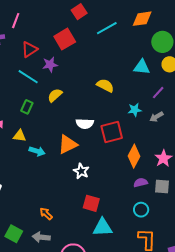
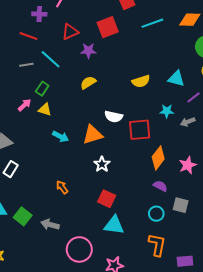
cyan triangle: (142, 67) -> (176, 79), moved
cyan line: (28, 77) -> (51, 59), moved
yellow semicircle: (105, 85) -> (141, 81), turned 126
green rectangle: (27, 107) -> (42, 89), moved
yellow triangle: (20, 136) -> (45, 110), moved
purple semicircle: (141, 183) -> (160, 186), turned 32
gray square: (162, 187) -> (181, 205), moved
orange arrow: (46, 214) -> (62, 187), moved

